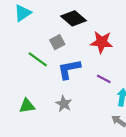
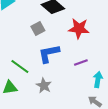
green line: (38, 59) -> (20, 67), moved
purple line: (104, 79) -> (81, 63), turned -48

